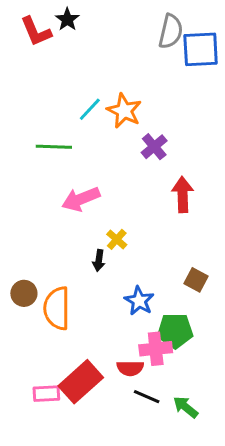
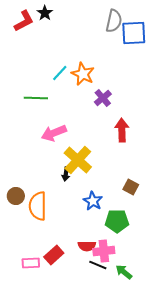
red L-shape: (36, 31) -> (24, 21), turned -95
yellow cross: (117, 239) -> (78, 160), size x2.0
pink cross: (156, 349) -> (104, 251), moved
red rectangle: (81, 382) -> (54, 255), size x0.7

